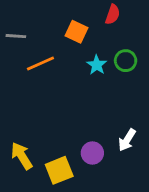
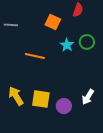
orange line: (40, 64) -> (35, 56), moved, turned 36
yellow arrow: (22, 156) -> (16, 96), moved
yellow square: (59, 170) -> (41, 99), moved, turned 30

